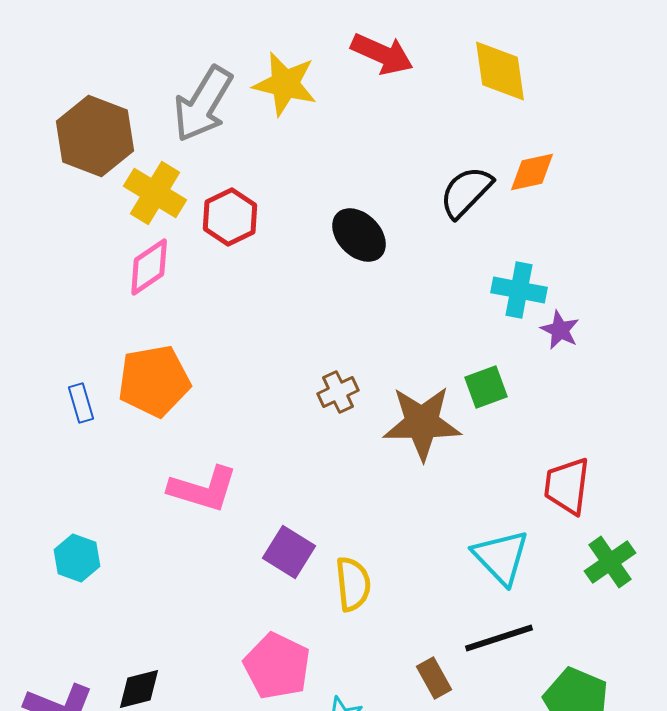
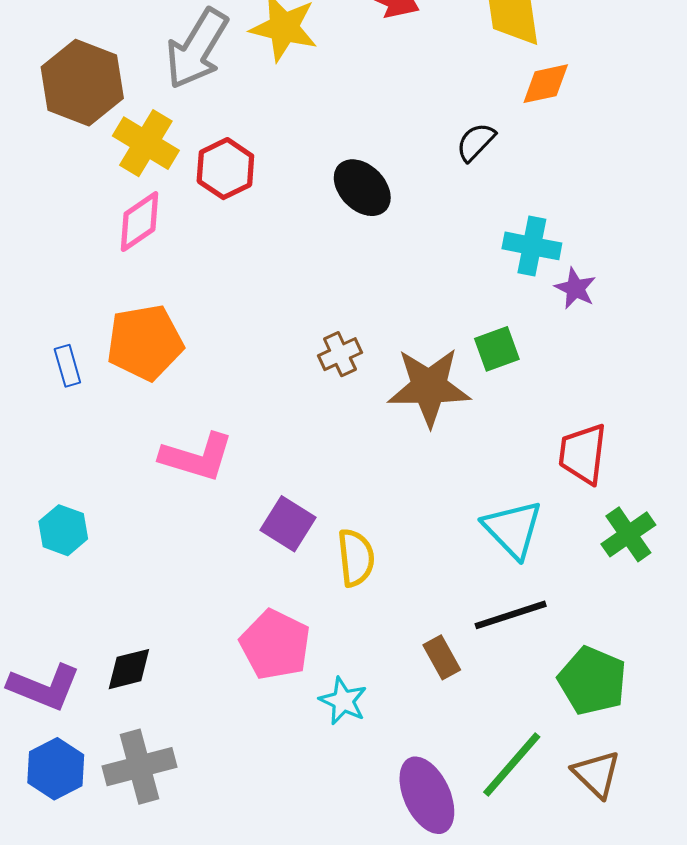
orange diamond: (532, 172) -> (546, 84), moved
black semicircle: (466, 192) -> (476, 142), size x0.7

